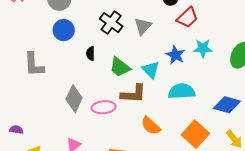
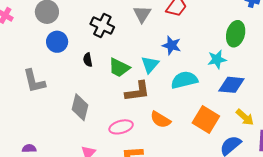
gray triangle: (143, 26) -> (142, 14), moved
cyan star: (203, 48) -> (217, 59), moved
cyan triangle: (151, 70) -> (150, 64), turned 36
pink ellipse: (104, 107) -> (121, 127), moved

